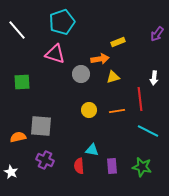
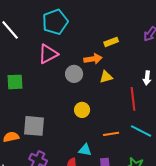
pink triangle: (55, 54) -> (48, 54), turned -45
orange line: (117, 111) -> (111, 134), moved

